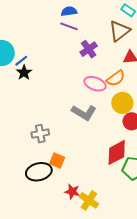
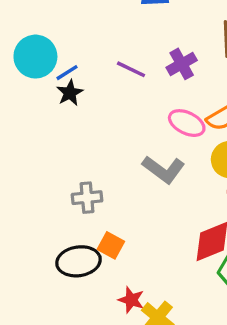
purple line: (69, 26) -> (131, 69), moved

